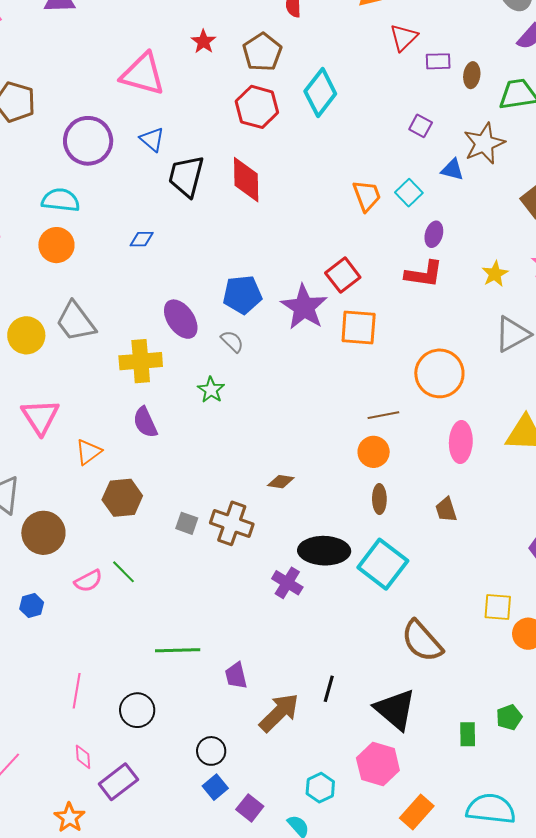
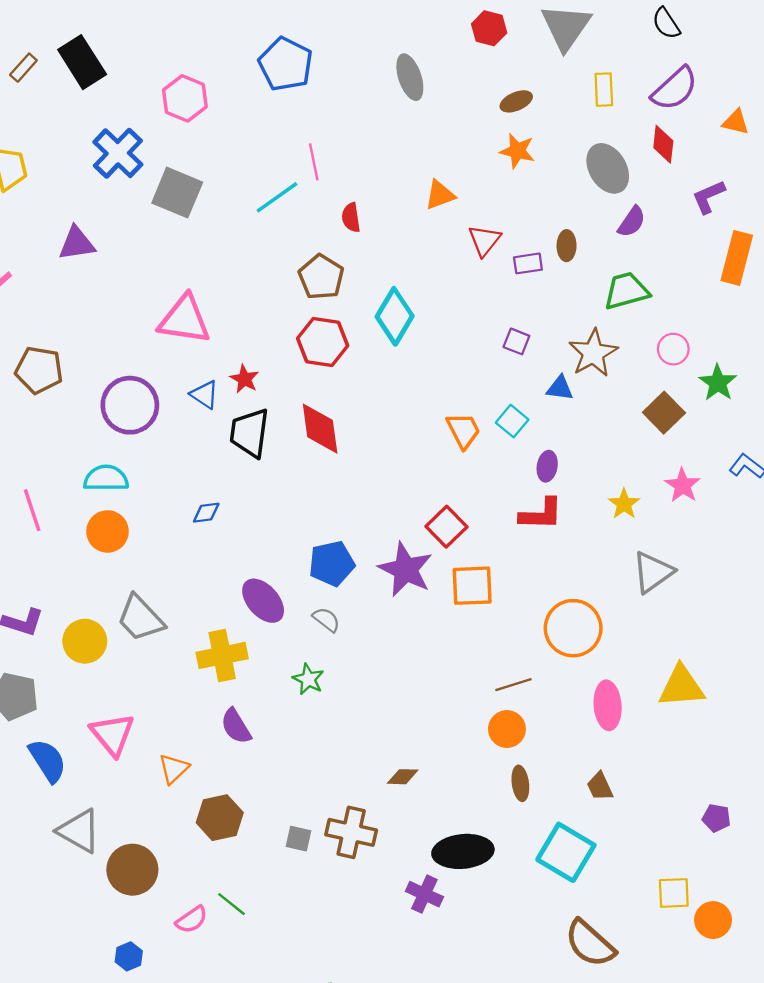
red star: (204, 42) -> (244, 379), moved
brown ellipse: (472, 75) -> (567, 246), moved
cyan square: (383, 564) -> (566, 852), moved

